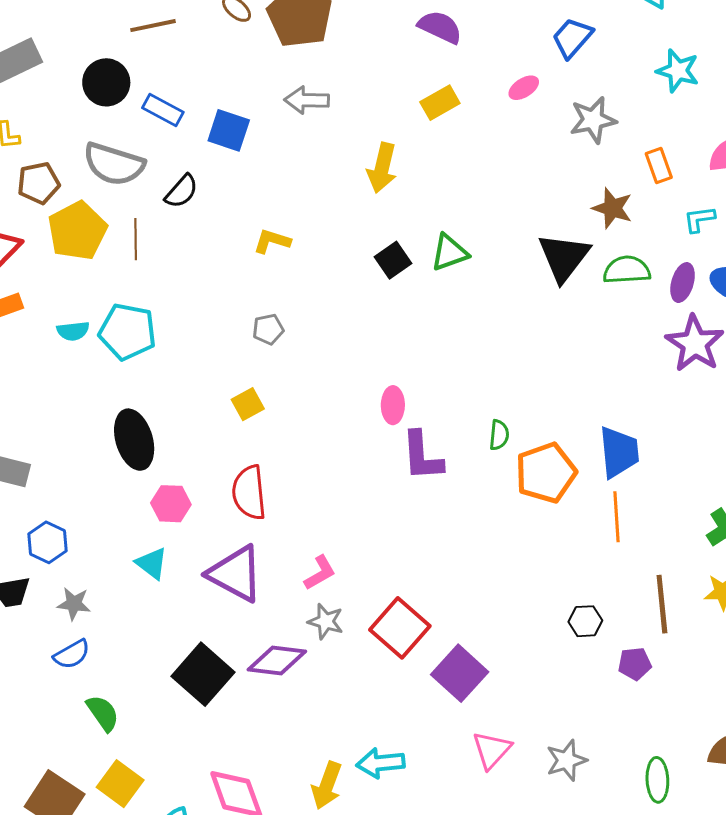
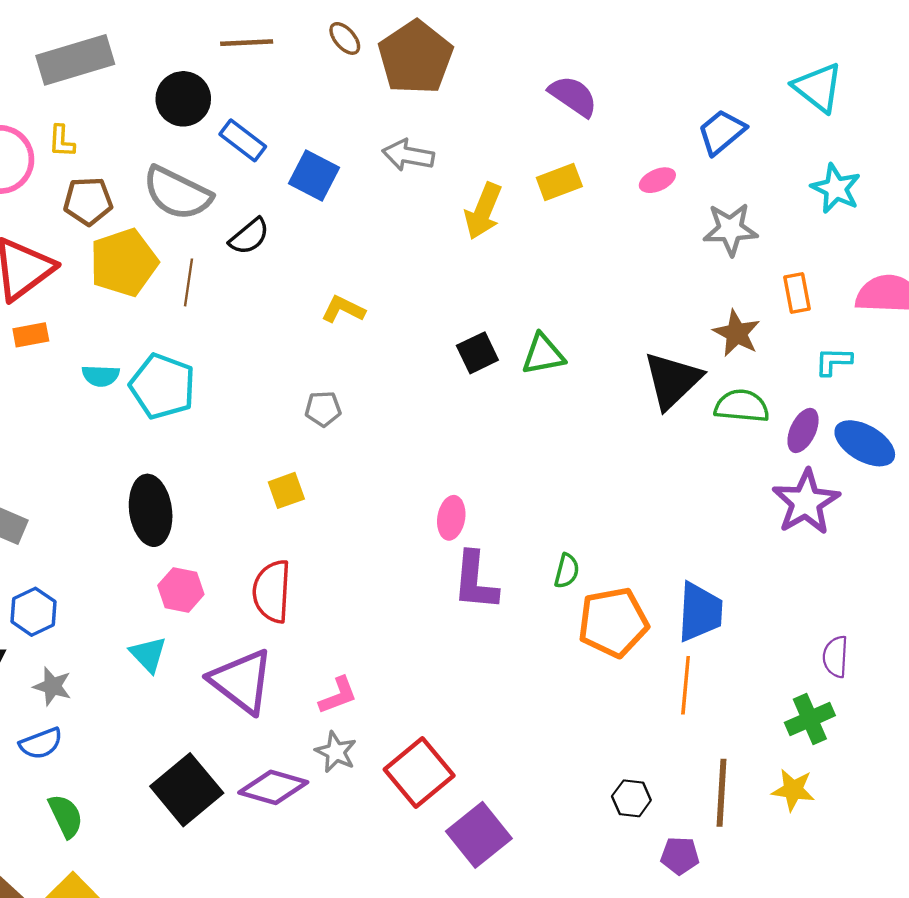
yellow arrow: (382, 168) -> (483, 211), moved

